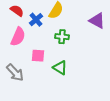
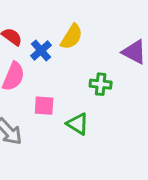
green cross: (62, 37) -> (101, 84), moved

